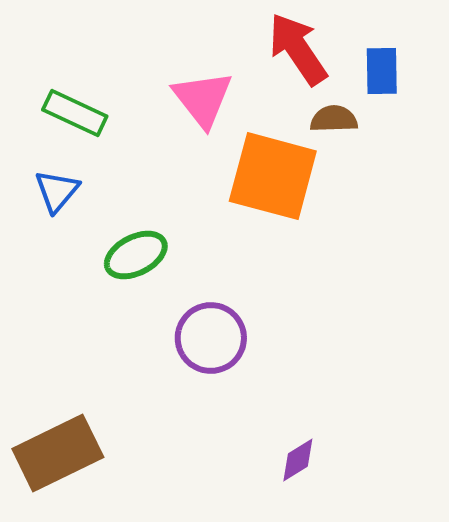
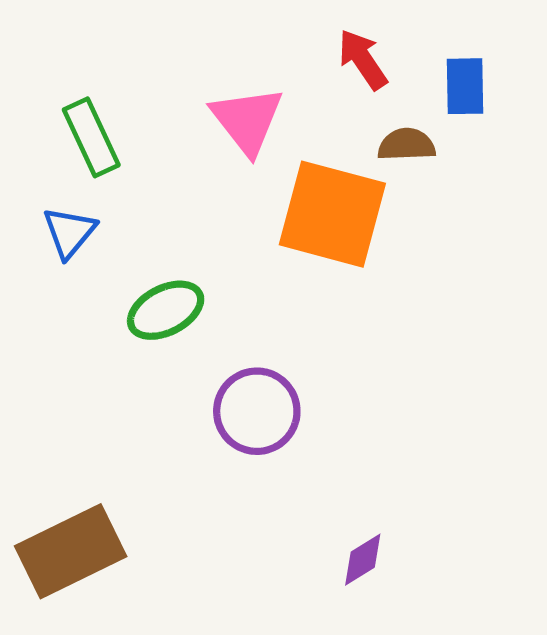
red arrow: (298, 49) -> (363, 59), size x0.7
green rectangle: (75, 113) -> (91, 137), turned 40

